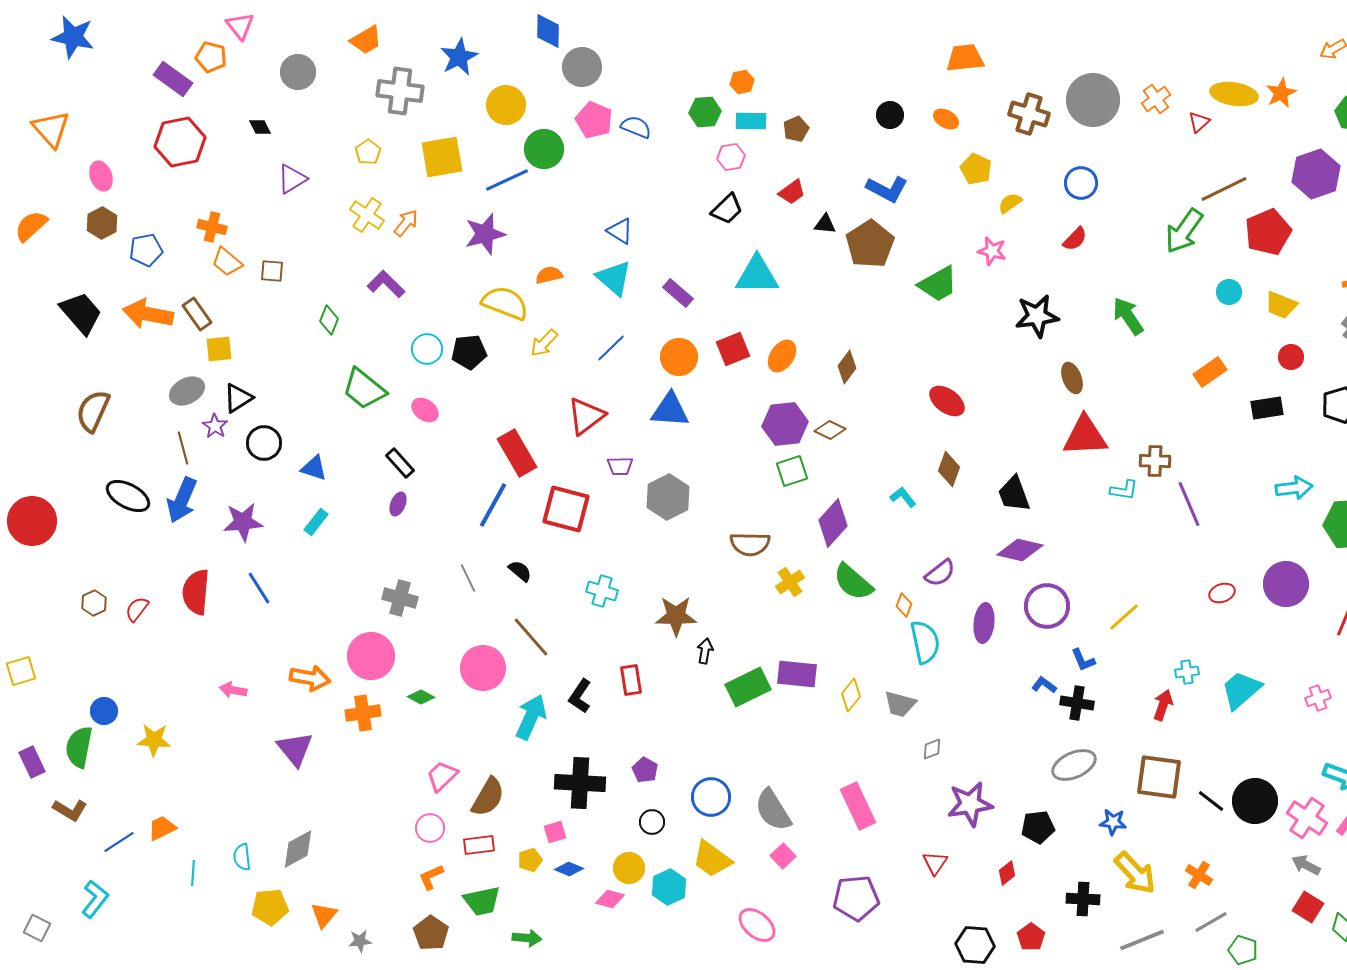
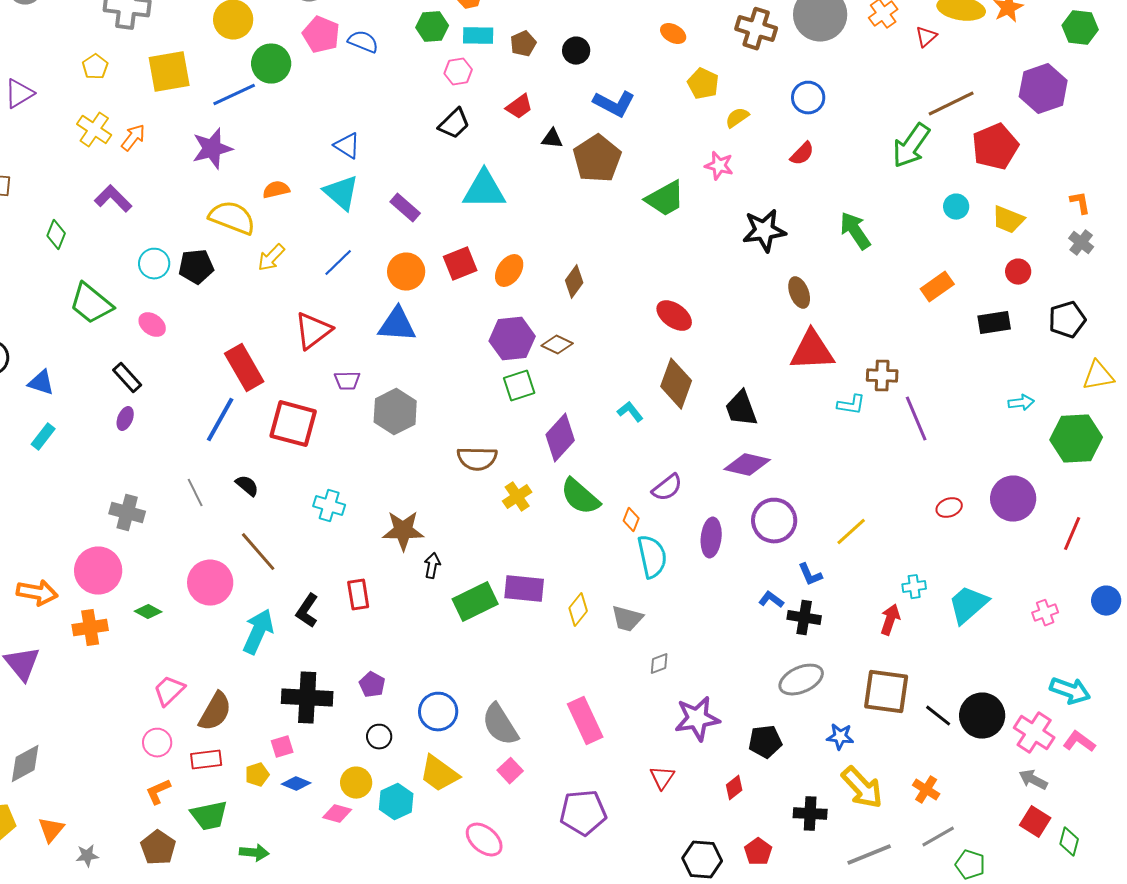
black circle: (890, 115) -> (576, 51), moved
brown diamond: (949, 469) -> (676, 384), size x1.4
cyan arrow: (1294, 488) -> (1021, 403), size x0.7

